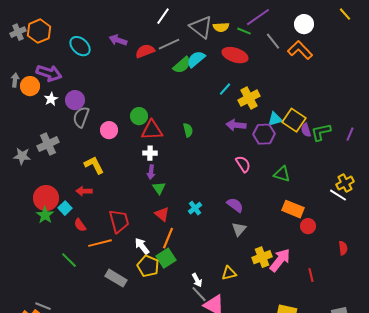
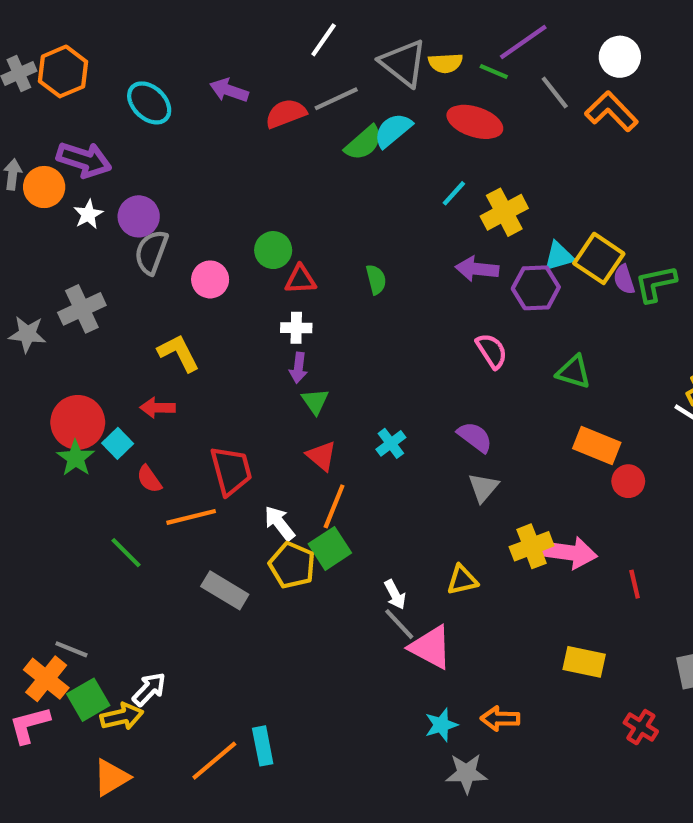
red triangle: (152, 130) -> (300, 279), size x0.7
pink arrow: (280, 260) -> (569, 553), turned 60

